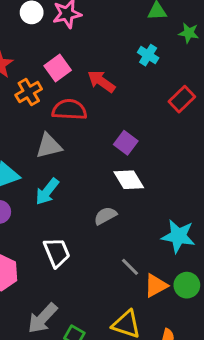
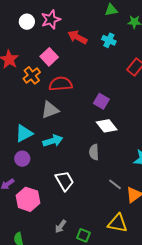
red arrow: (101, 81) -> (77, 37), moved
cyan arrow: (47, 192) -> (53, 141), turned -138
gray semicircle: (105, 216) -> (94, 152), turned -56
gray arrow: (43, 318) -> (61, 226), size x0.6

